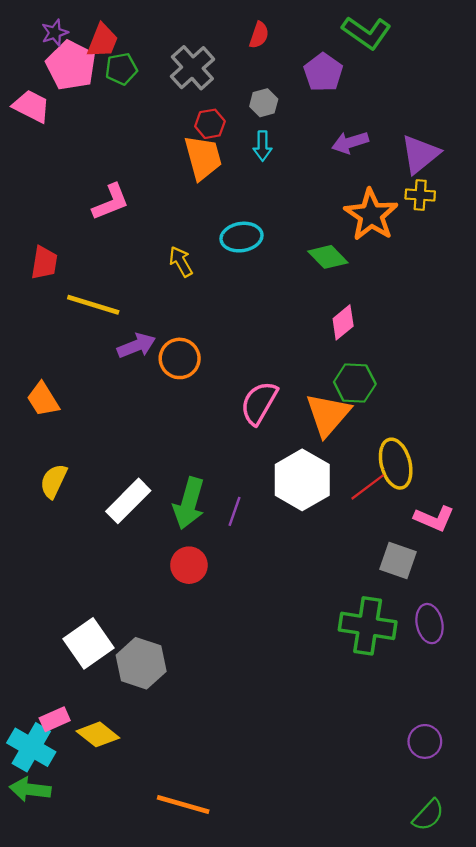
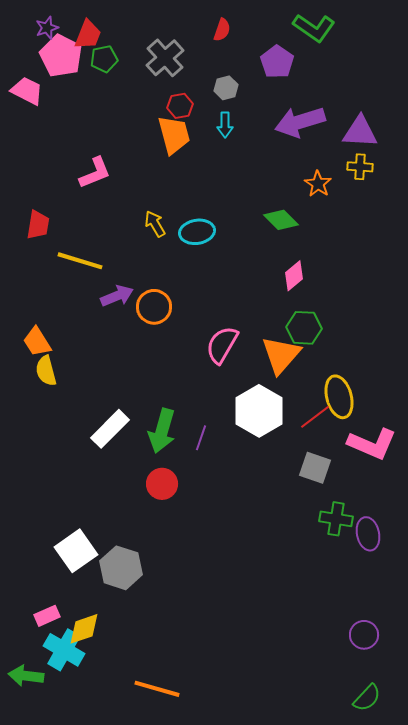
purple arrow: (350, 142) -> (300, 122), size x1.6
purple triangle: (420, 154) -> (360, 132), turned 42
orange star: (371, 215) -> (318, 184), size x0.6
cyan ellipse: (242, 237) -> (197, 232), moved
yellow semicircle: (54, 481) -> (46, 371), moved, turned -40
pink L-shape: (434, 518) -> (372, 444), size x1.4
gray square: (398, 560) -> (315, 468), moved
green cross: (368, 626) -> (336, 519), moved, size x0.7
yellow diamond: (98, 734) -> (84, 629), turned -57
cyan cross: (31, 747) -> (64, 650), moved

